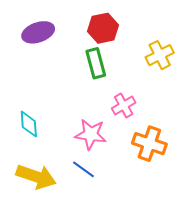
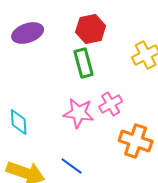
pink star: (91, 134) -> (79, 113), moved

